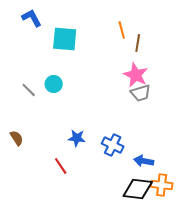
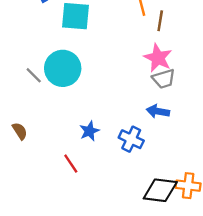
cyan circle: (54, 84) -> (63, 68), size x1.8
blue star: (77, 138) -> (89, 131), turned -30
blue arrow: (144, 161) -> (158, 111), moved

